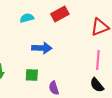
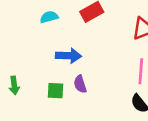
purple semicircle: (54, 88) -> (80, 84), moved

